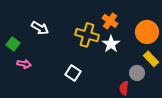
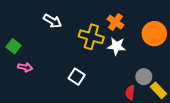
white arrow: (40, 28) -> (52, 21), moved
white star: (111, 44) -> (117, 46), turned -30
yellow rectangle: (151, 59) -> (159, 90), moved

